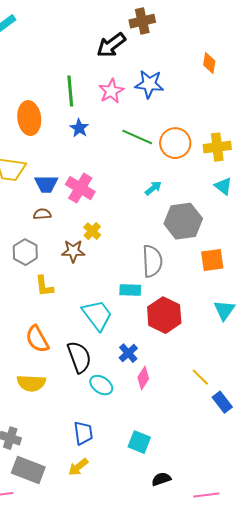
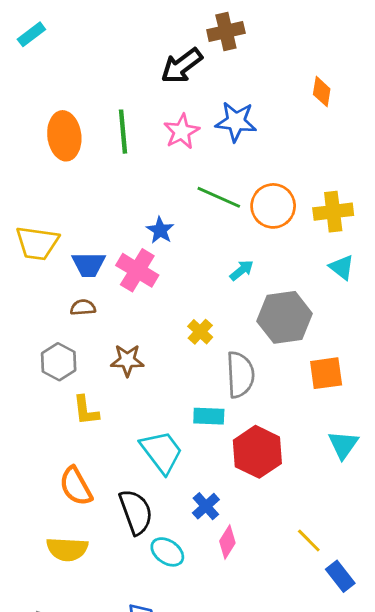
orange ellipse: (29, 118) -> (64, 136), moved
blue star: (79, 128) -> (160, 230), moved
yellow cross: (92, 231) -> (200, 332), moved

